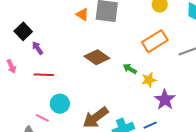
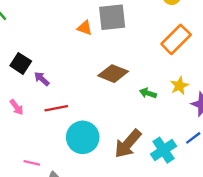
green arrow: (130, 69) -> (148, 93), moved
cyan circle: (60, 104) -> (83, 137), size x1.4
pink line: (42, 118) -> (32, 163), moved

